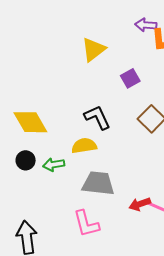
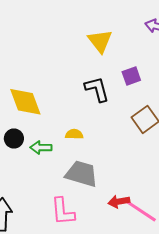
yellow triangle: (93, 49) -> (100, 41), turned -40
black L-shape: (97, 117) -> (97, 89), moved
yellow semicircle: (84, 146) -> (74, 134), size x0.7

